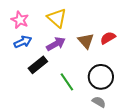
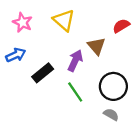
red semicircle: (108, 38) -> (121, 26), moved
blue arrow: (23, 42) -> (16, 55), moved
purple arrow: (56, 44) -> (75, 61), moved, turned -36

